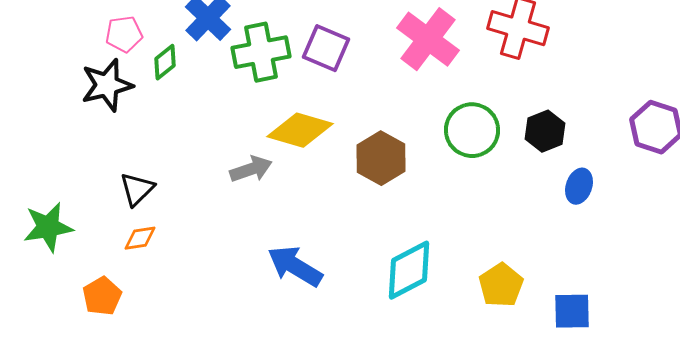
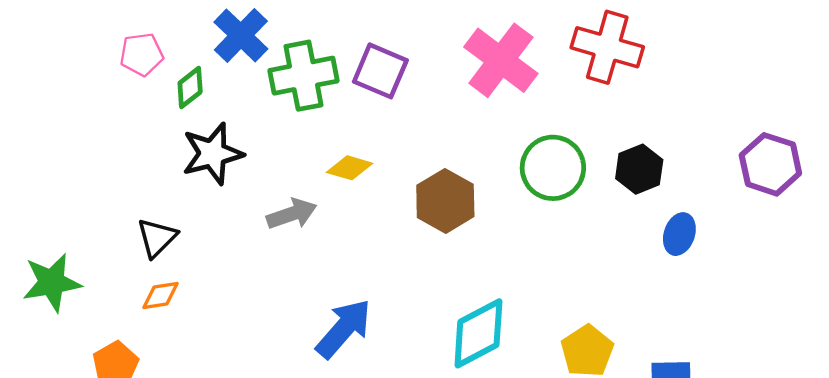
black star: (107, 85) -> (212, 154), moved
yellow diamond: (300, 130) -> (350, 168), size x0.6
blue arrow: (295, 266) -> (344, 329), turned 100

